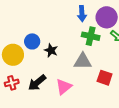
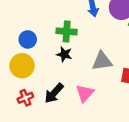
green cross: (91, 36) -> (67, 31), moved
blue circle: (32, 41) -> (28, 39), moved

